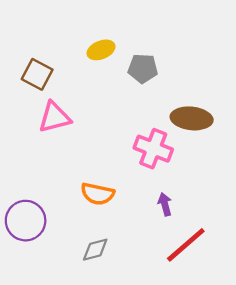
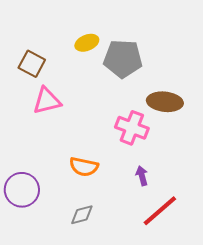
gray pentagon: (143, 68) -> (123, 59), size x1.5

